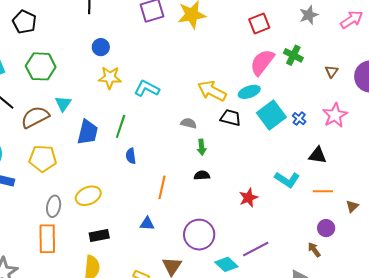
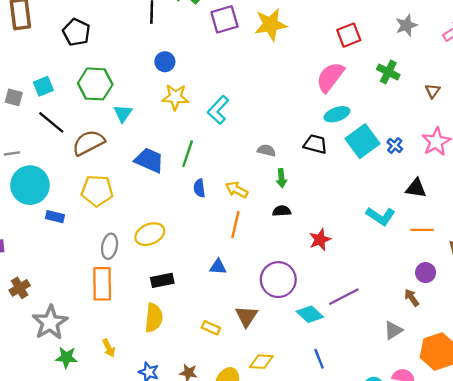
pink semicircle: (262, 62) -> (330, 77), moved
cyan L-shape: (147, 88) -> (218, 110), turned -75
yellow arrow: (212, 91) -> (237, 190), moved, size x0.7
cyan triangle: (63, 104) -> (123, 113), moved
blue trapezoid: (88, 132) -> (149, 160), turned -80
red star: (248, 198) -> (320, 240), moved

